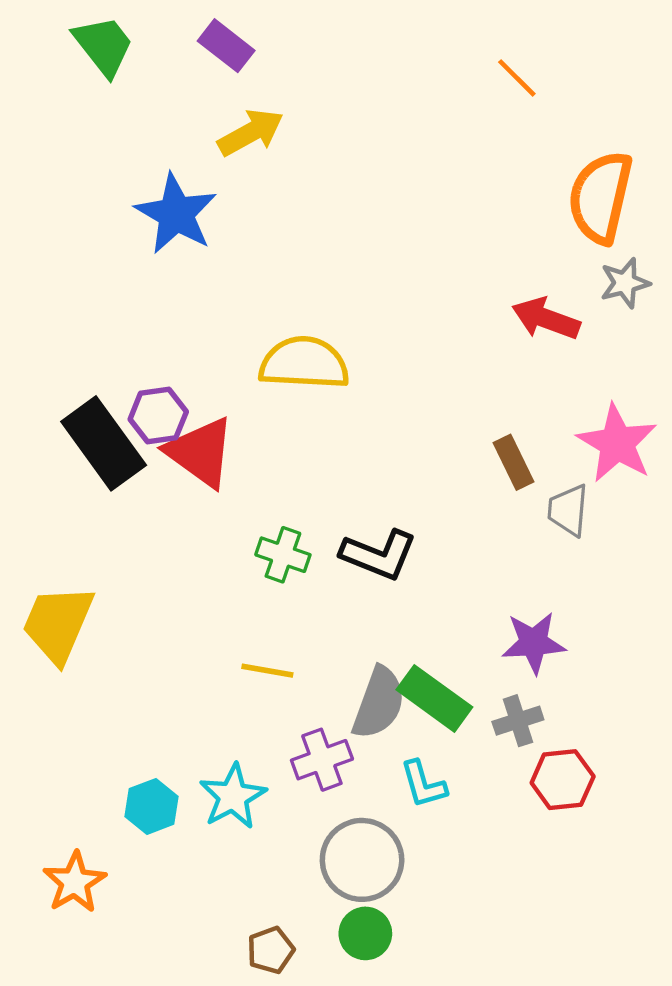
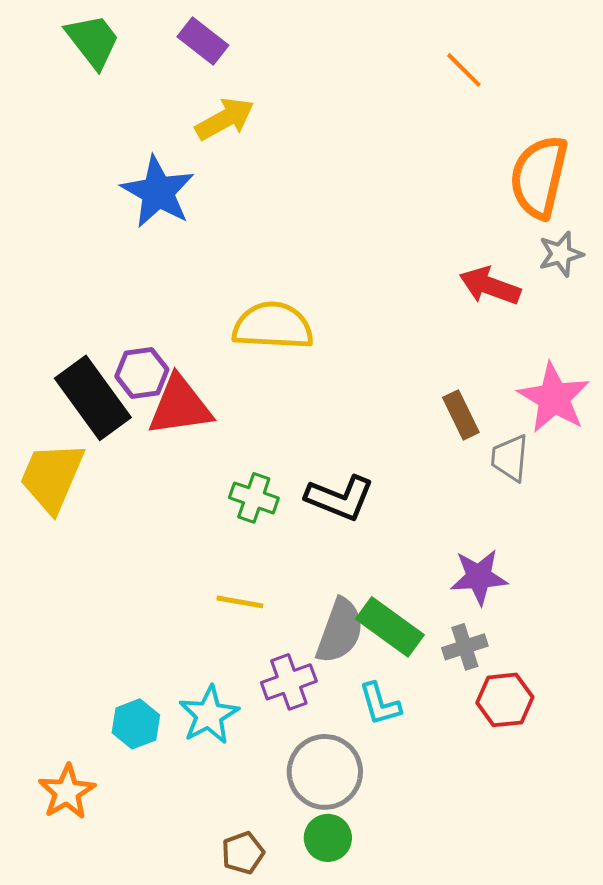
red triangle: (201, 452) -> (180, 406), turned -44
yellow trapezoid: (58, 624) -> (52, 477), moved

